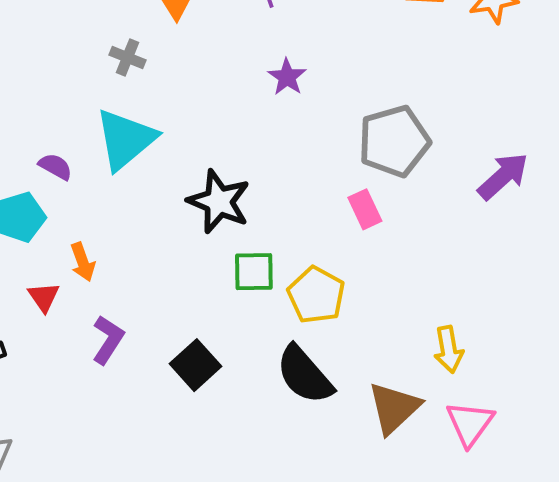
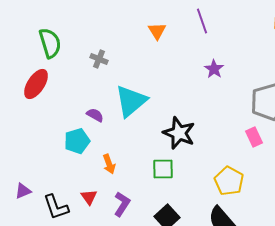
gray cross: (127, 58) -> (99, 59), moved
green square: (254, 272) -> (163, 169), moved
red triangle: (44, 297) -> (89, 197), moved

